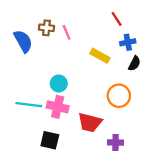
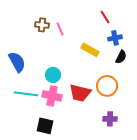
blue semicircle: (23, 41) -> (17, 62), moved
red trapezoid: (90, 122) -> (80, 93), moved
purple cross: (116, 142) -> (110, 119), moved

